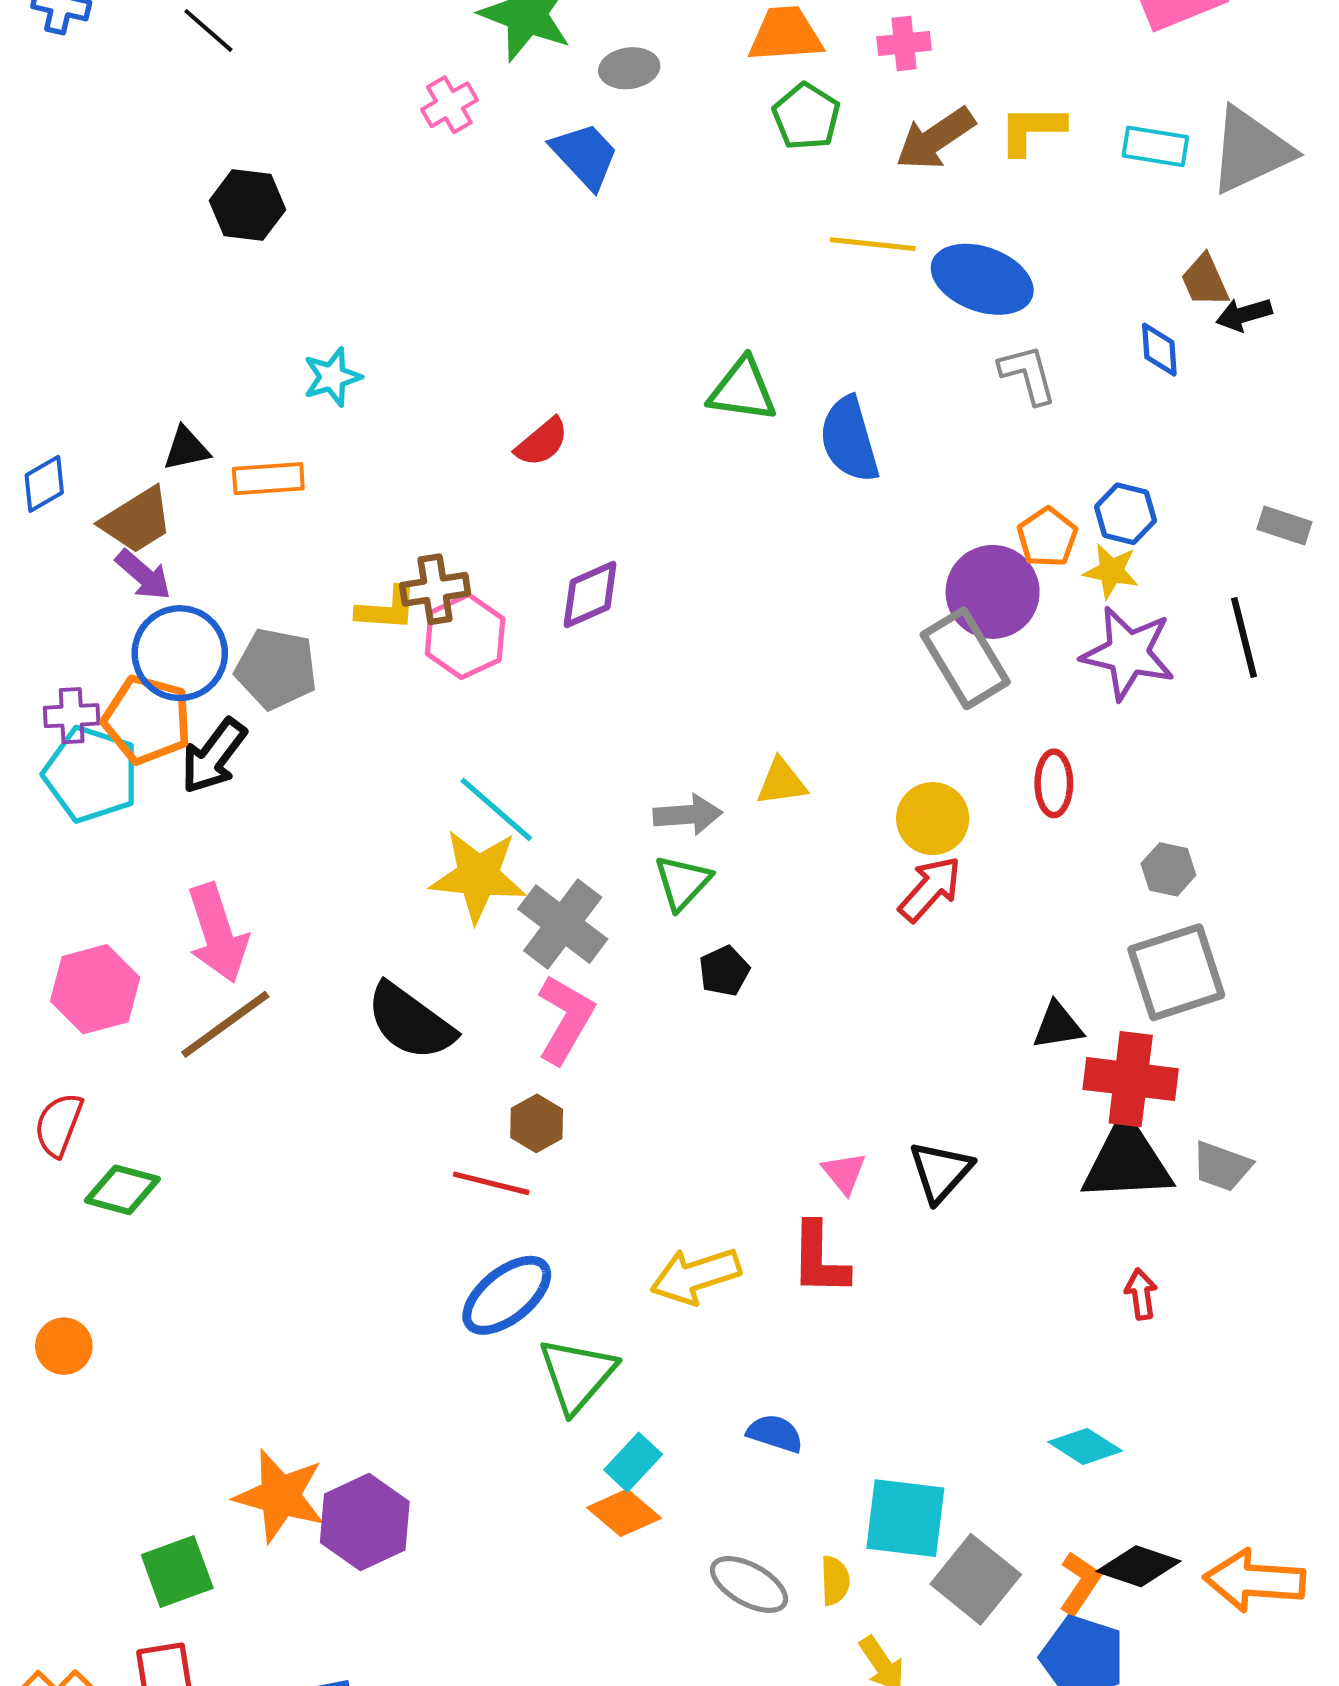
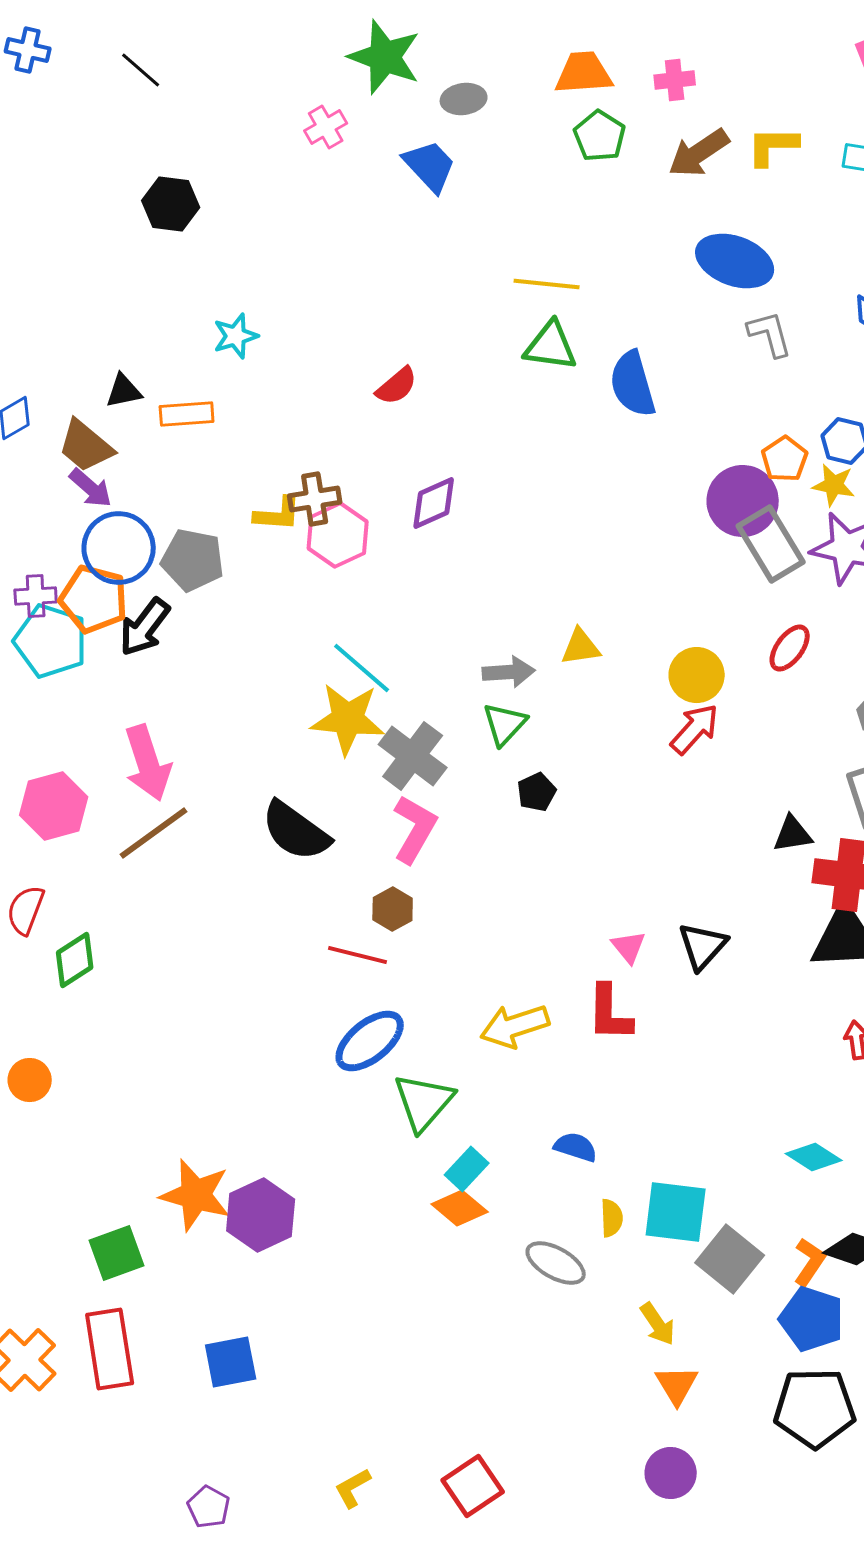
yellow line: (873, 244) -> (547, 284), moved
brown trapezoid: (137, 520) -> (86, 446), turned 72
gray rectangle: (965, 658) -> (771, 544), moved
red ellipse: (1054, 783) -> (790, 648), turned 36
green diamond: (122, 1190) -> (75, 960), turned -48
yellow semicircle: (835, 1581) -> (612, 1218), moved

